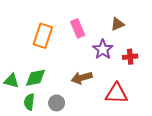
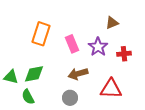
pink rectangle: (78, 28) -> (72, 44), moved
green semicircle: (29, 102) -> (28, 97), turned -35
gray circle: (57, 103) -> (70, 98), moved

